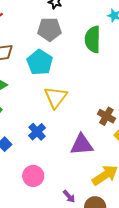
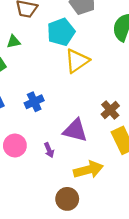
yellow triangle: (56, 97) -> (77, 61), moved
purple arrow: (69, 196) -> (49, 150), moved

